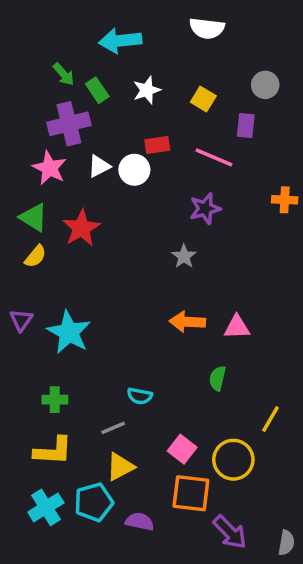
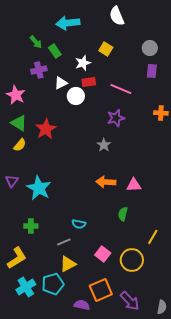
white semicircle: (207, 28) -> (117, 16), turned 60
white star: (147, 90) -> (83, 63), moved
yellow square: (203, 99) -> (106, 49), moved
purple cross: (69, 124) -> (39, 70), size x0.7
purple rectangle: (246, 126) -> (152, 71), moved
white triangle: (99, 166) -> (61, 83), moved
pink star: (50, 168) -> (16, 95), moved
yellow L-shape: (53, 451) -> (17, 258), moved, turned -35
orange square: (191, 493) -> (101, 290), moved, turned -30
purple semicircle: (140, 522) -> (82, 305), moved

